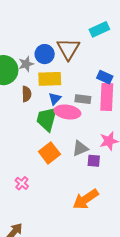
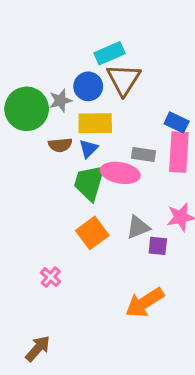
cyan rectangle: (99, 29) -> (109, 53), moved
brown semicircle: (27, 94) -> (60, 145), turned 84
blue triangle: (55, 99) -> (88, 149), moved

